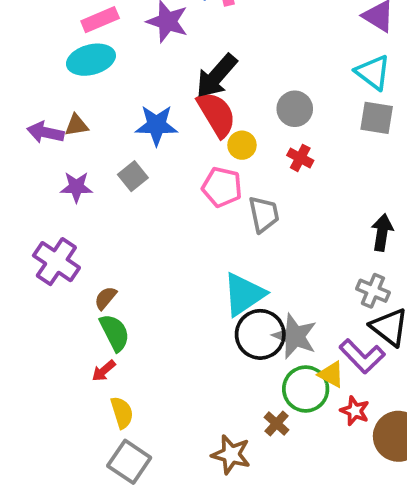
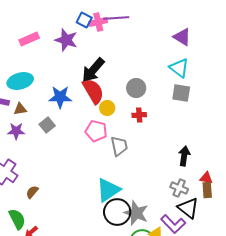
cyan ellipse: (91, 60) -> (20, 81), moved
brown triangle: (76, 125) -> (20, 109), moved
red cross: (300, 158) -> (139, 115), turned -32
green semicircle: (115, 333) -> (17, 219), moved

